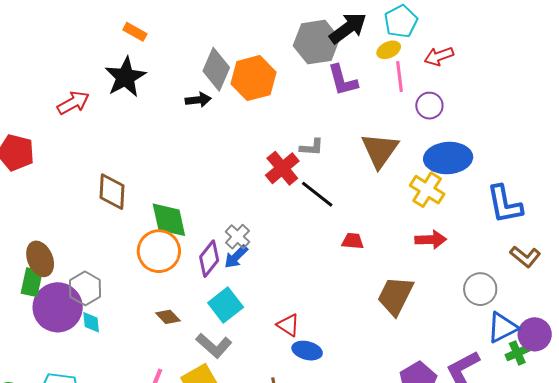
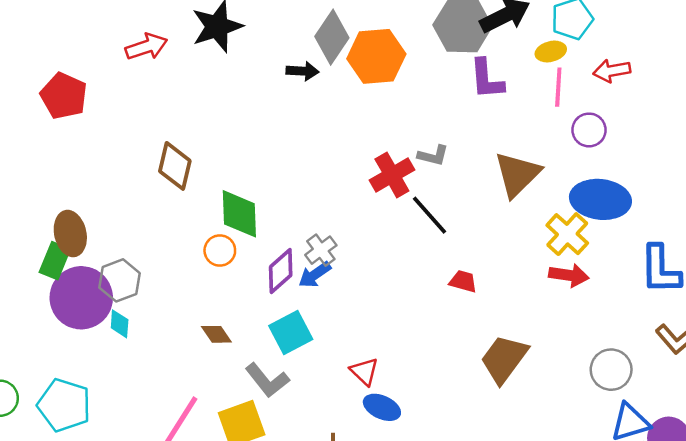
red arrow: (431, 240) -> (569, 275), moved
orange circle: (159, 251) -> (220, 251), size x0.6

